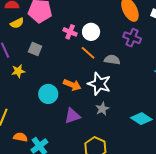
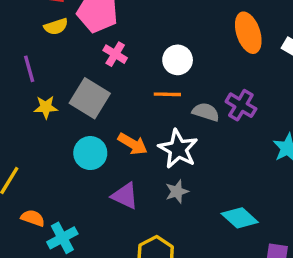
pink cross: (70, 32) -> (115, 54), moved
purple cross: (132, 38) -> (241, 105), moved
gray square: (35, 49) -> (90, 98), moved, size x1.6
orange line: (88, 53) -> (167, 94), turned -49
purple triangle: (72, 116) -> (125, 196), turned 36

